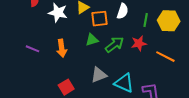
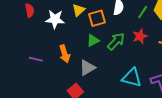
green line: (146, 20) -> (143, 12), turned 32
gray triangle: (99, 75) -> (87, 68), moved

